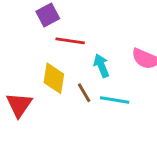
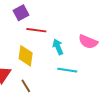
brown line: (84, 93) -> (26, 86), moved

